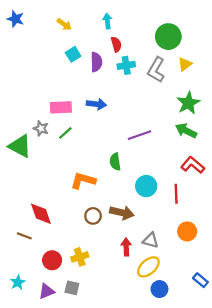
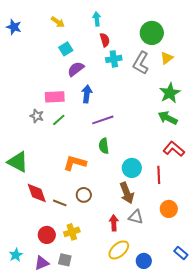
blue star: (16, 19) -> (14, 27), moved
purple semicircle: (96, 62) -> (76, 69), moved, turned -126
blue arrow: (96, 104) -> (87, 94), turned -90
purple line: (140, 135) -> (103, 120), moved
green triangle: (20, 146) -> (18, 162), moved
brown arrow: (122, 213) -> (127, 193), moved, turned 55
brown line: (24, 236) -> (60, 203), moved
yellow ellipse: (148, 267) -> (119, 250), moved

